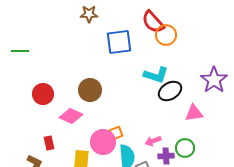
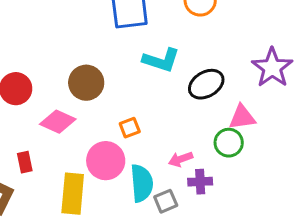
cyan L-shape: (156, 75) -> (161, 60), moved
orange square: (116, 133) -> (130, 128), moved
green circle: (185, 148) -> (229, 143), moved

